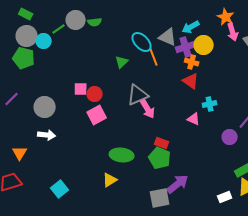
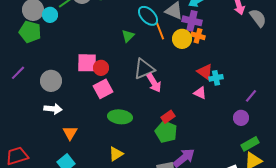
yellow circle: (204, 45) -> (182, 39), moved
purple cross: (186, 47) -> (192, 21), turned 30
red triangle: (191, 81) -> (205, 72), moved
pink square: (81, 89) -> (87, 63), size x1.5
purple circle: (230, 137) -> (241, 118), moved
red rectangle: (162, 143) -> (168, 117), turned -56
orange triangle: (20, 153) -> (70, 133), moved
green ellipse: (122, 155) -> (120, 117), moved

